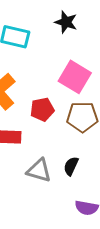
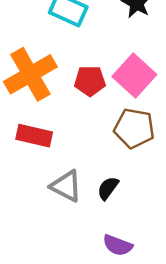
red pentagon: (42, 109) -> (90, 81), moved

